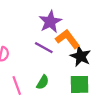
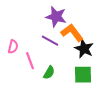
purple star: (50, 22) -> (56, 17), turned -30
pink line: (17, 86) -> (30, 61), moved

